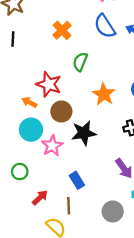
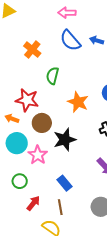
green circle: (20, 172) -> (20, 181), moved

